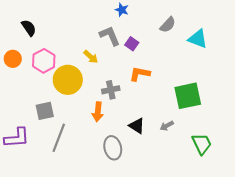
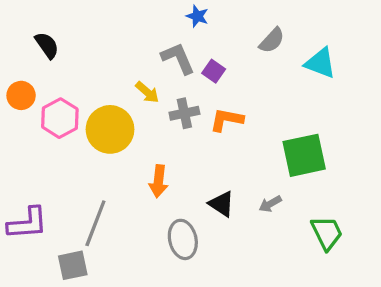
pink hexagon: (44, 61) -> (60, 118), moved
gray cross: (111, 90) -> (184, 113), moved
gray square: (45, 111) -> (73, 265), moved

